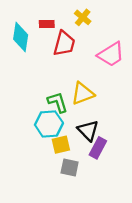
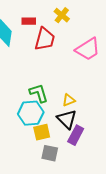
yellow triangle: (83, 94) -> (69, 100), moved, size x0.6

